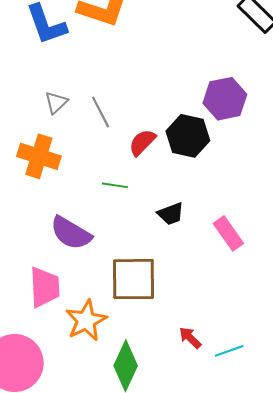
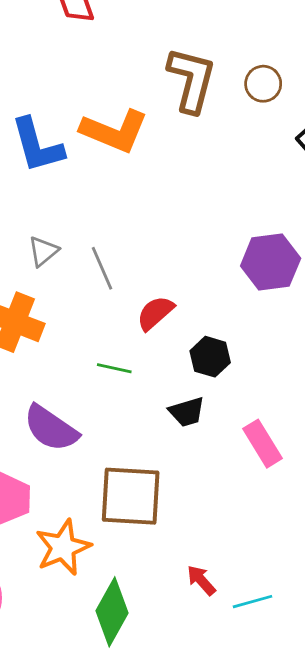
black hexagon: (188, 136) -> (210, 357), moved, size x0.7

